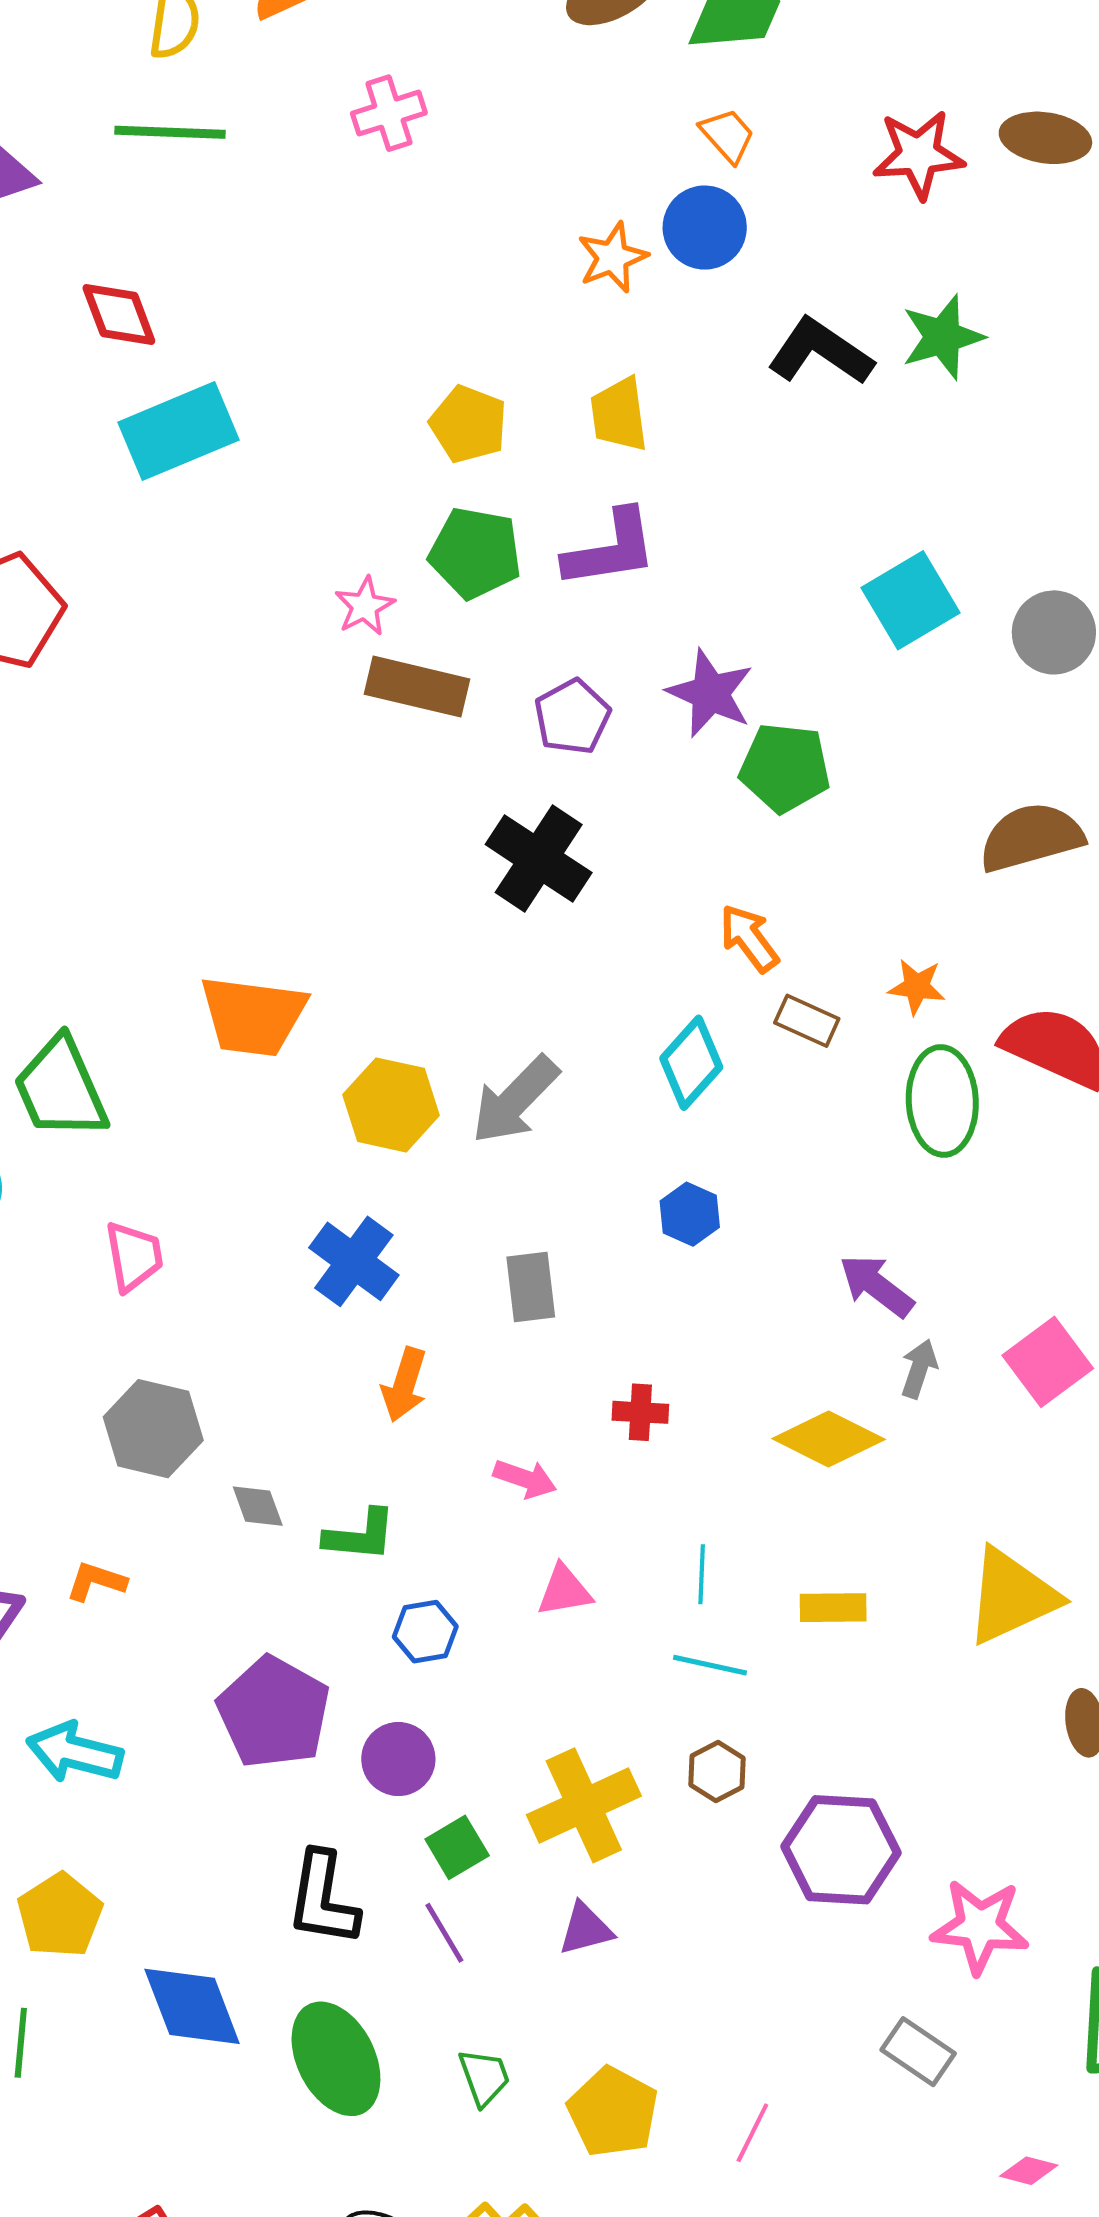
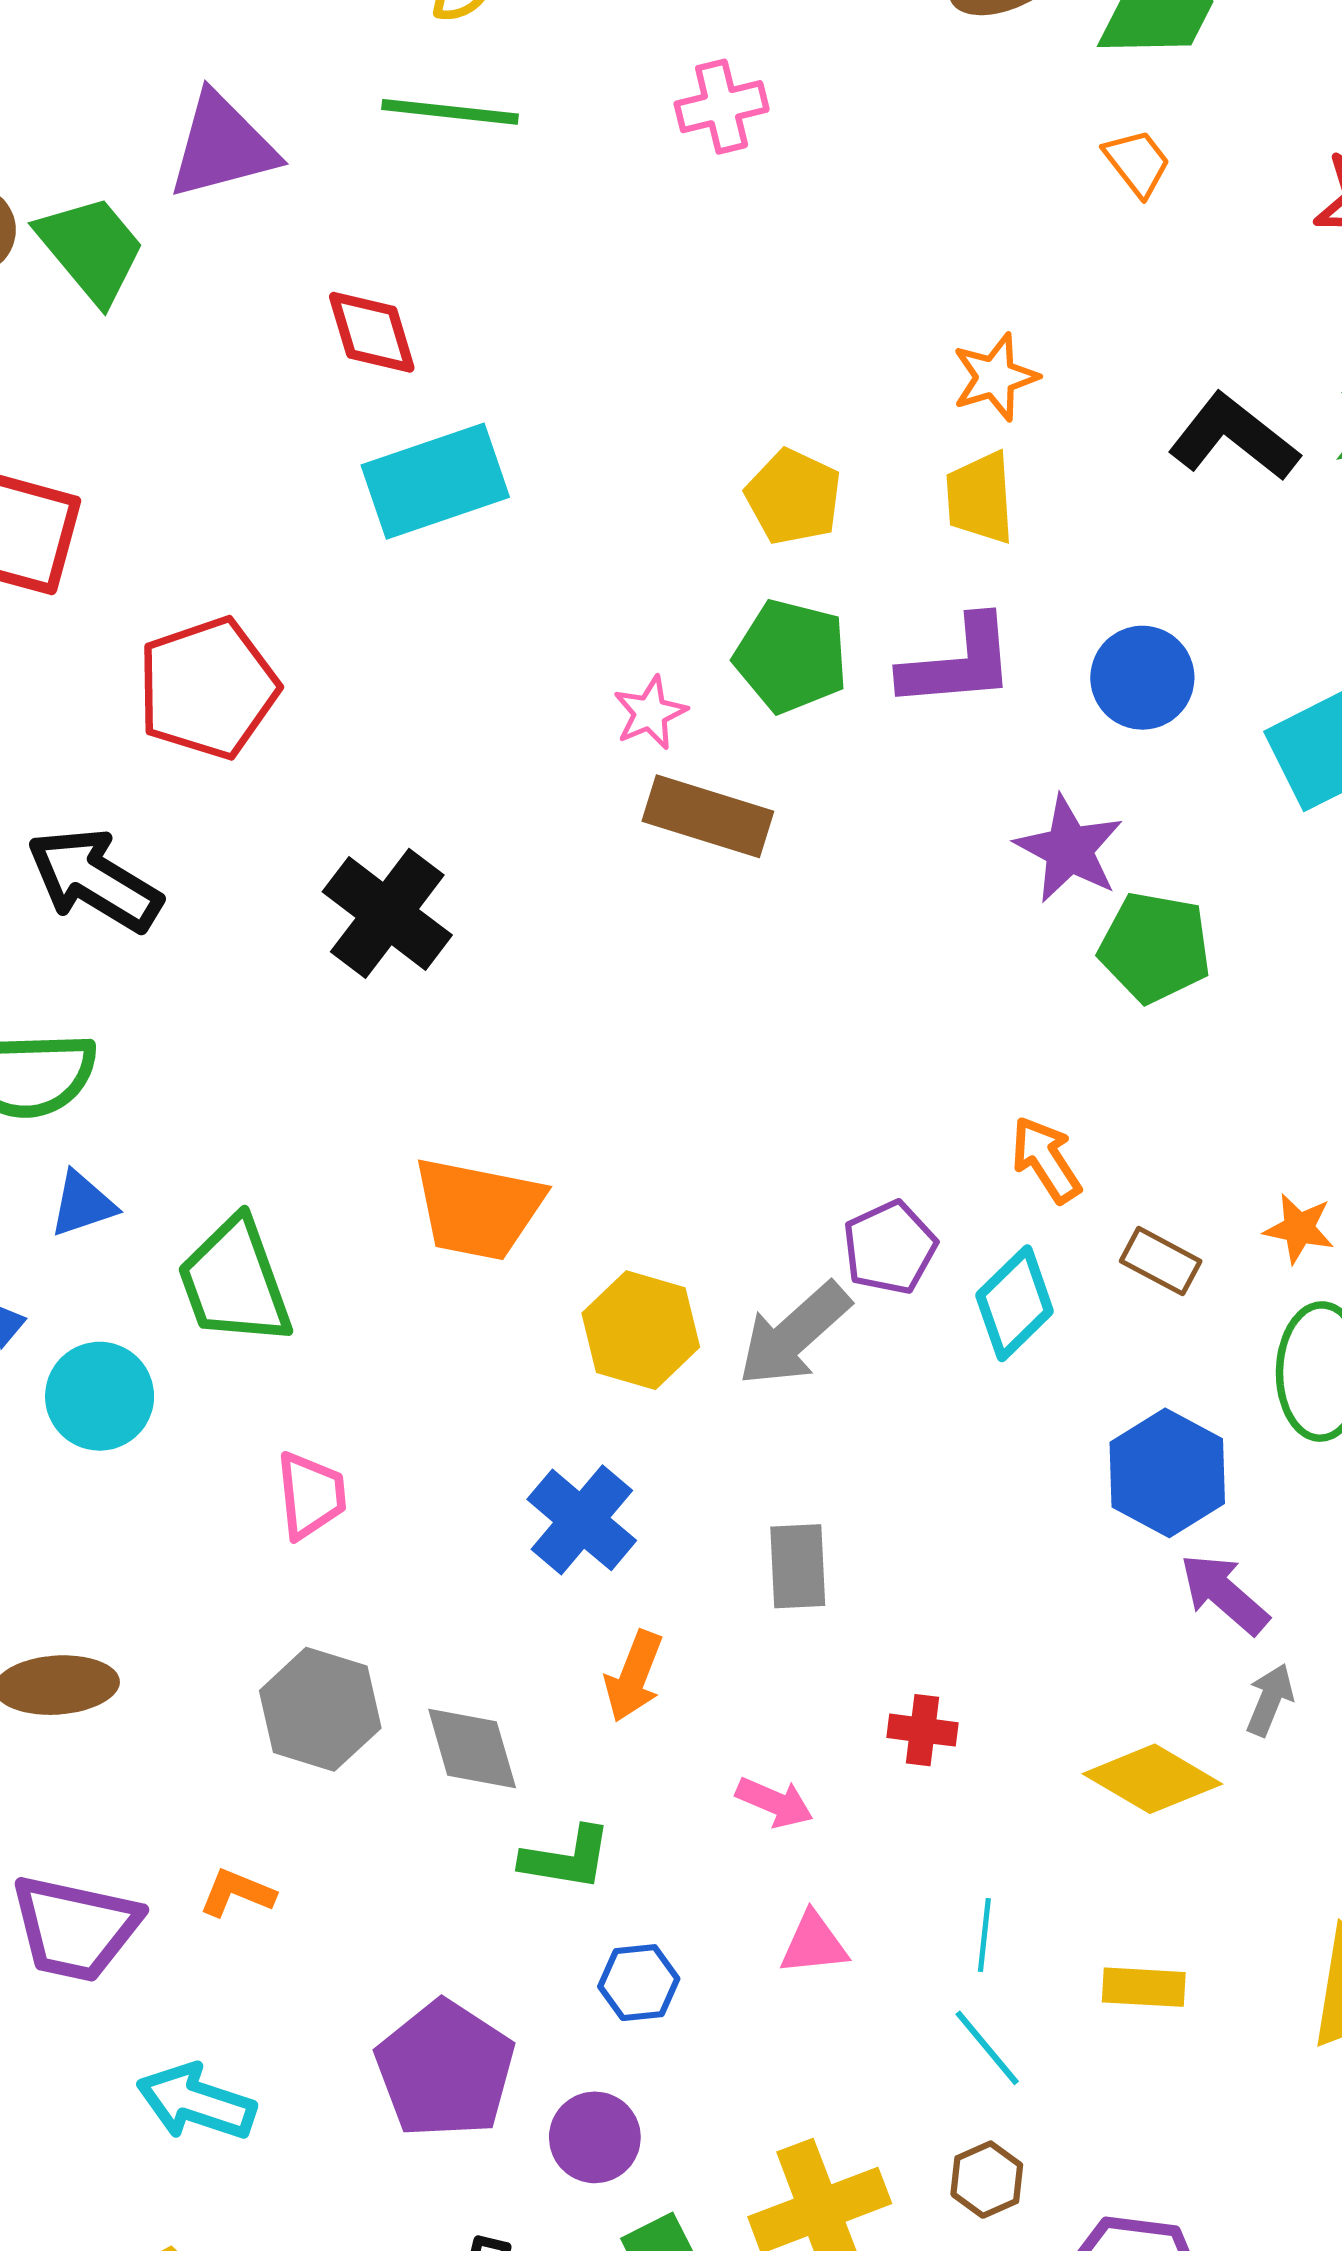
blue circle: (705, 228) -> (1142, 678), moved
orange star: (612, 257) -> (995, 377), moved
purple pentagon: (572, 717) -> (890, 1248), moved
black cross: (539, 859) -> (387, 913), moved
orange arrow: (749, 938) -> (1046, 1160), moved
blue hexagon: (690, 1214) -> (1167, 1473), moved, size x1.6
gray diamond: (258, 1506) -> (472, 1749), moved, size x1.5
cyan line: (710, 1665) -> (987, 2048), turned 34

